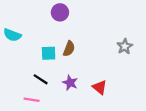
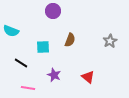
brown semicircle: (69, 49) -> (70, 40), moved
black line: (41, 79) -> (21, 63), moved
purple star: (70, 83) -> (54, 75), moved

